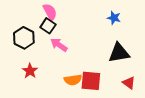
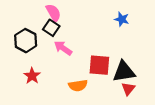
black triangle: (119, 53) -> (124, 72), moved
red square: (91, 81) -> (99, 65), moved
red triangle: (129, 83) -> (128, 89), moved, turned 32

